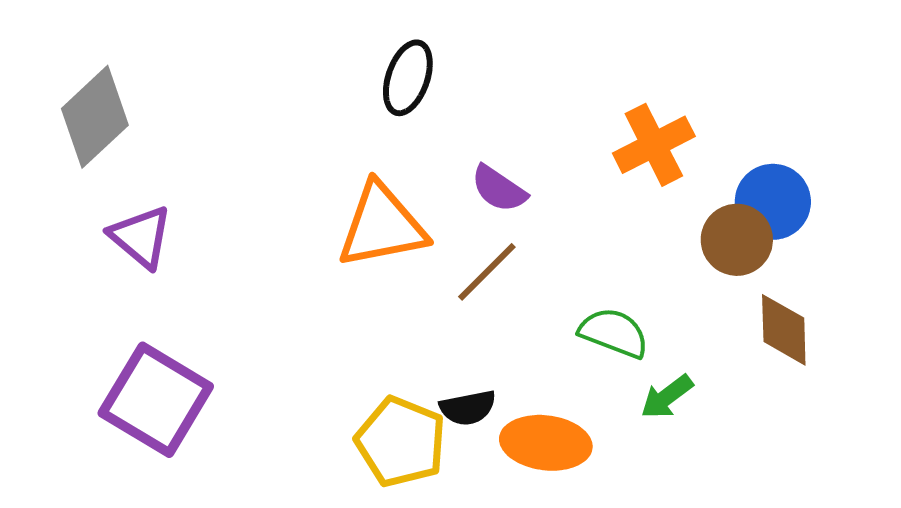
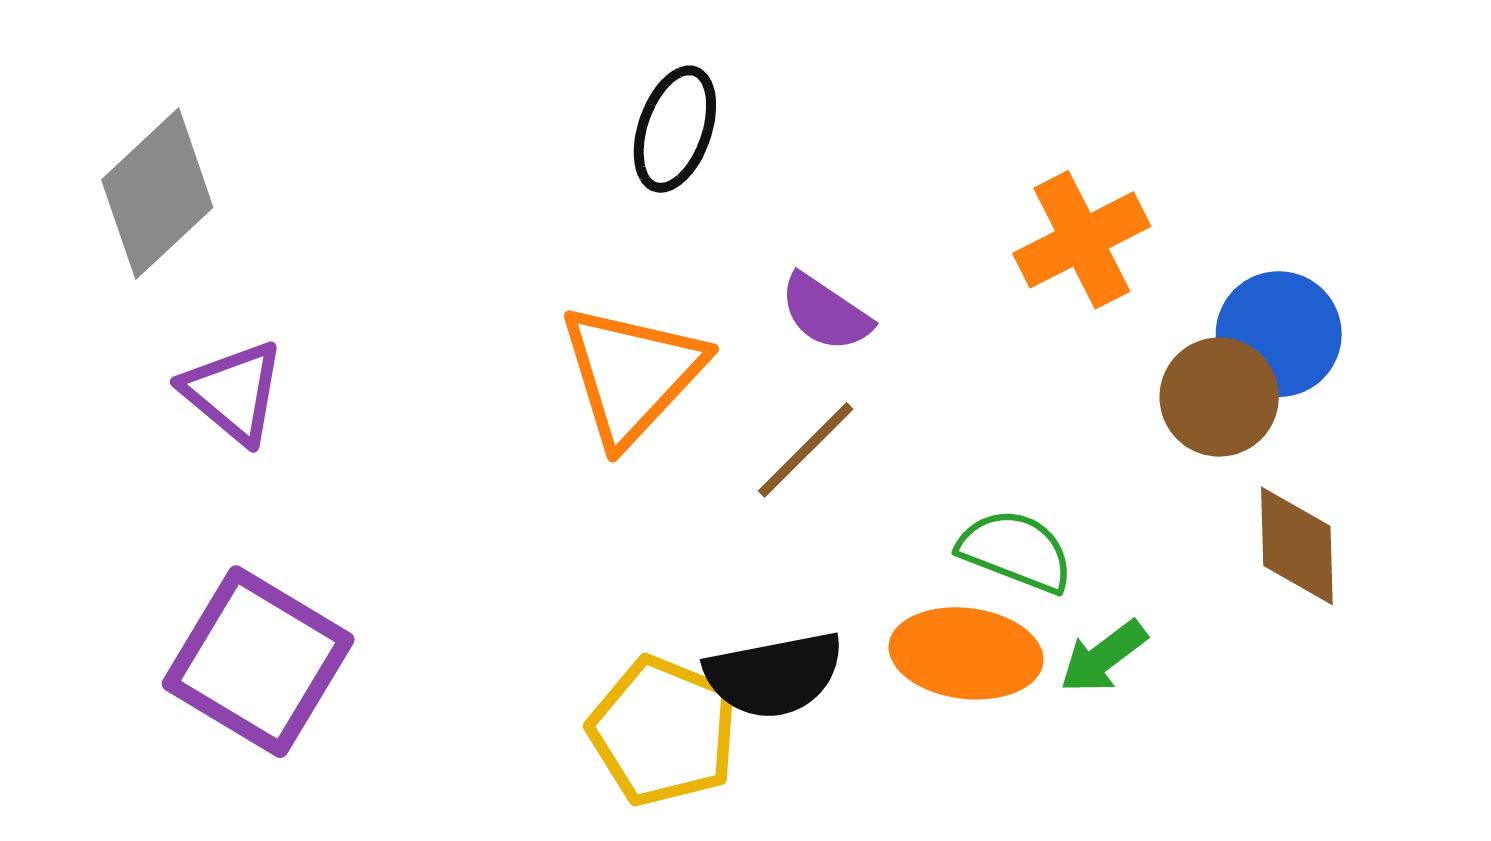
orange triangle: (382, 226) -> (632, 374), turned -36
black semicircle: (468, 408) -> (774, 675), size x1.5
orange ellipse: (546, 443) -> (966, 653), moved

